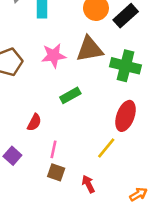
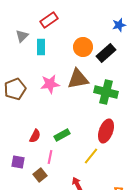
green rectangle: (70, 95) -> (62, 135), moved
purple square: (12, 156) -> (18, 162), turned -32
brown square: (56, 172) -> (40, 175), moved, turned 32

